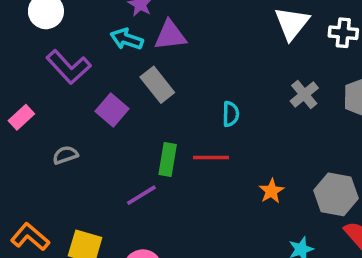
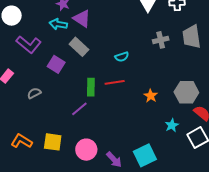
purple triangle: (170, 35) -> (82, 19), turned 48
gray cross: (304, 95) -> (161, 40), turned 35
cyan semicircle: (231, 114) -> (122, 57), turned 80

